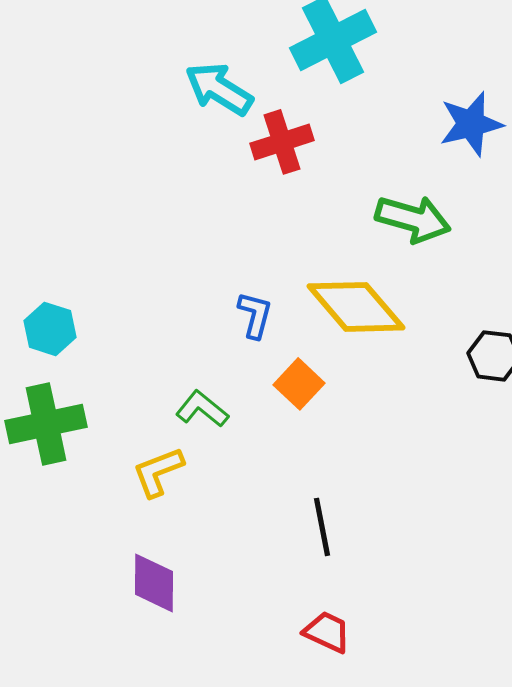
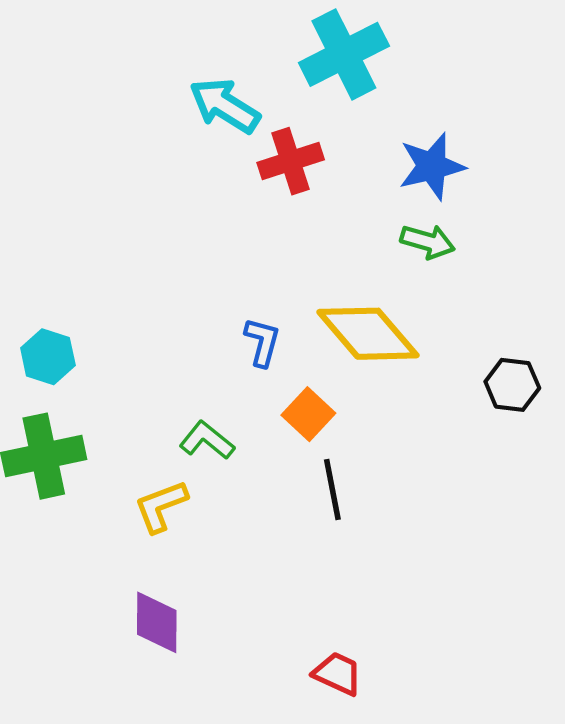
blue star: (471, 124) -> (432, 166), moved
green arrow: (413, 219) -> (428, 242), size x0.7
black line: (322, 527) -> (332, 489), moved

